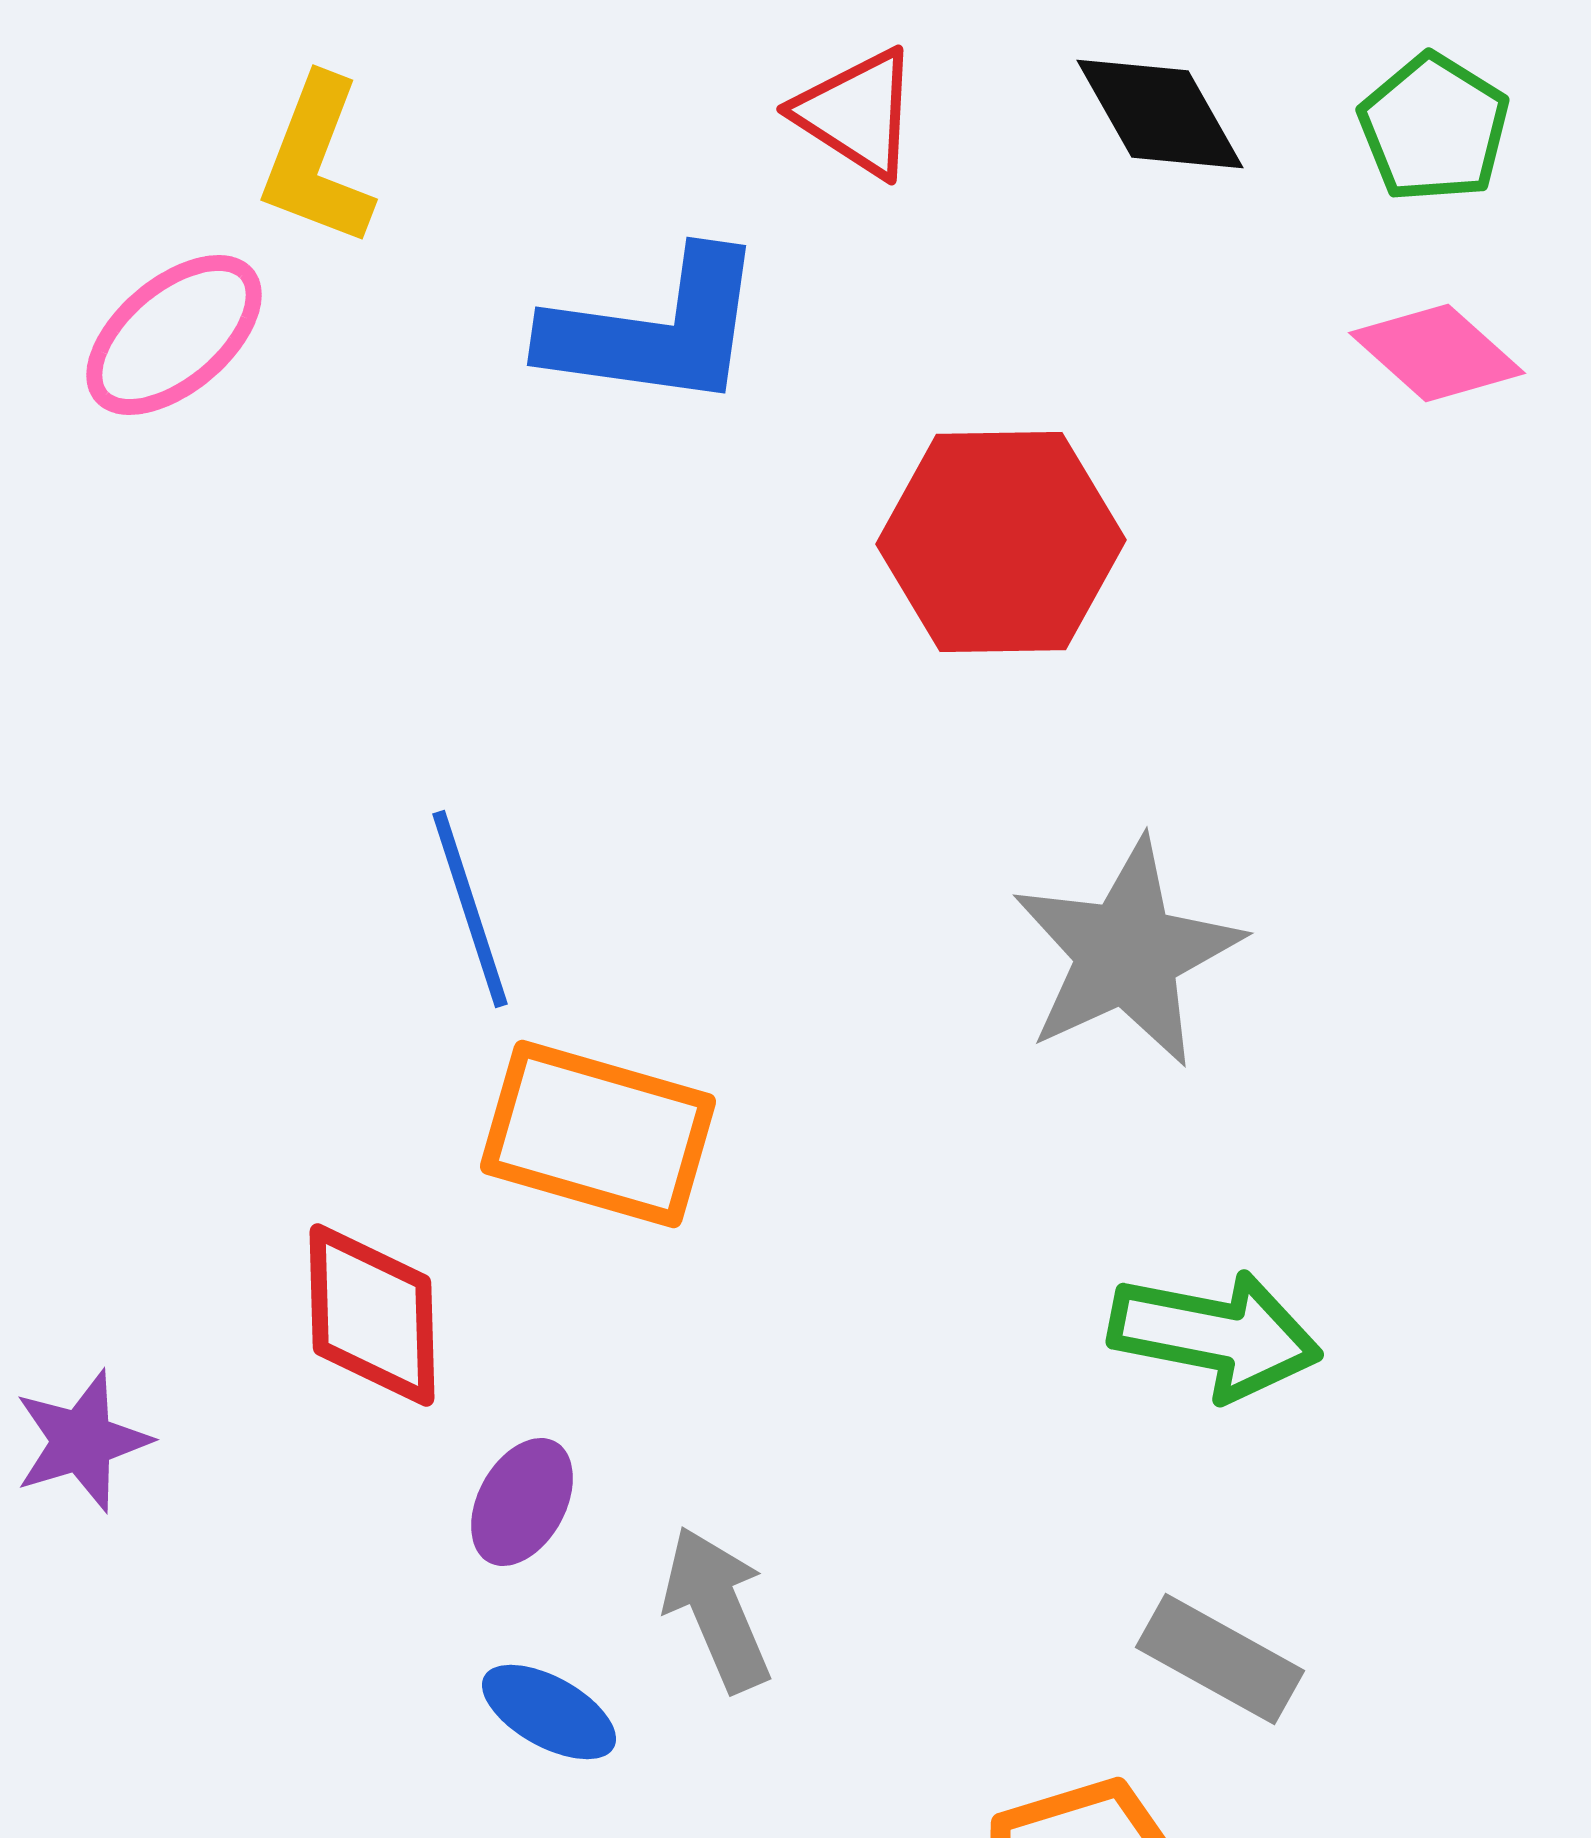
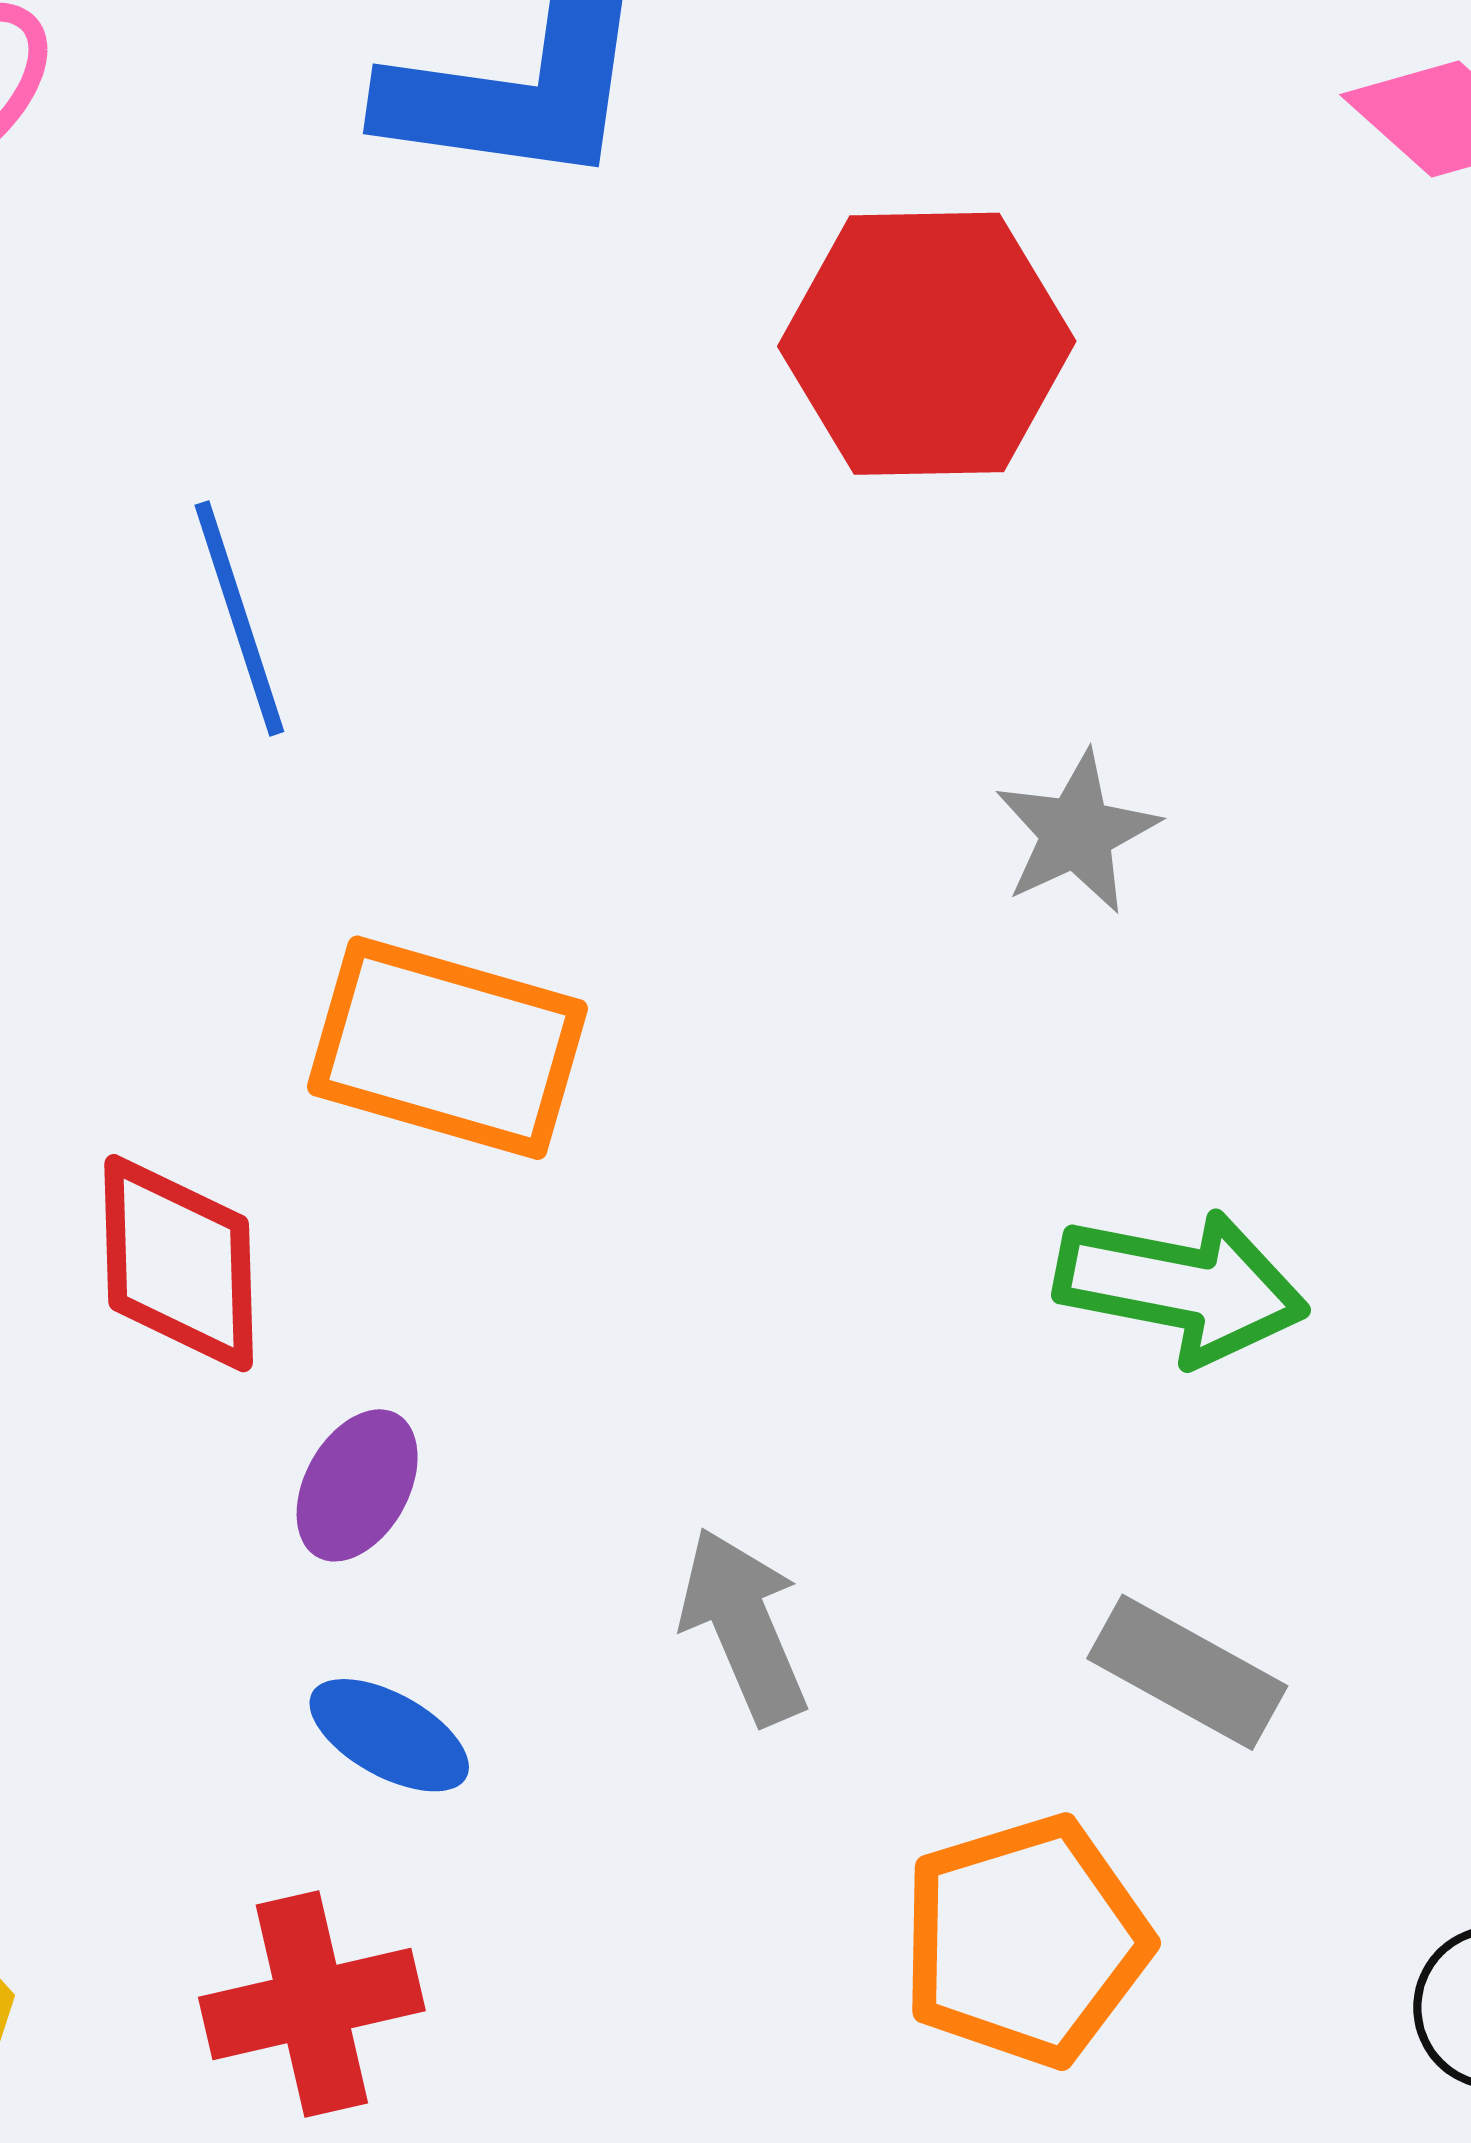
blue line: (470, 909) -> (239, 618), moved
gray star: (1127, 953) -> (1077, 833), size x0.6
gray arrow: (717, 1609) -> (744, 1626), moved

